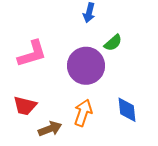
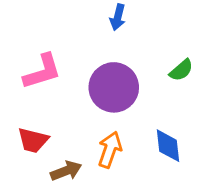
green semicircle: (113, 43) -> (181, 70), moved

